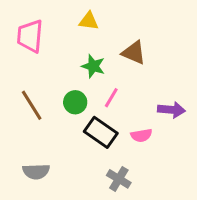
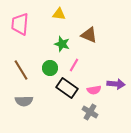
purple arrow: (171, 110) -> (116, 84), moved
gray semicircle: (36, 171) -> (24, 101), moved
gray cross: (119, 179) -> (90, 112), moved

